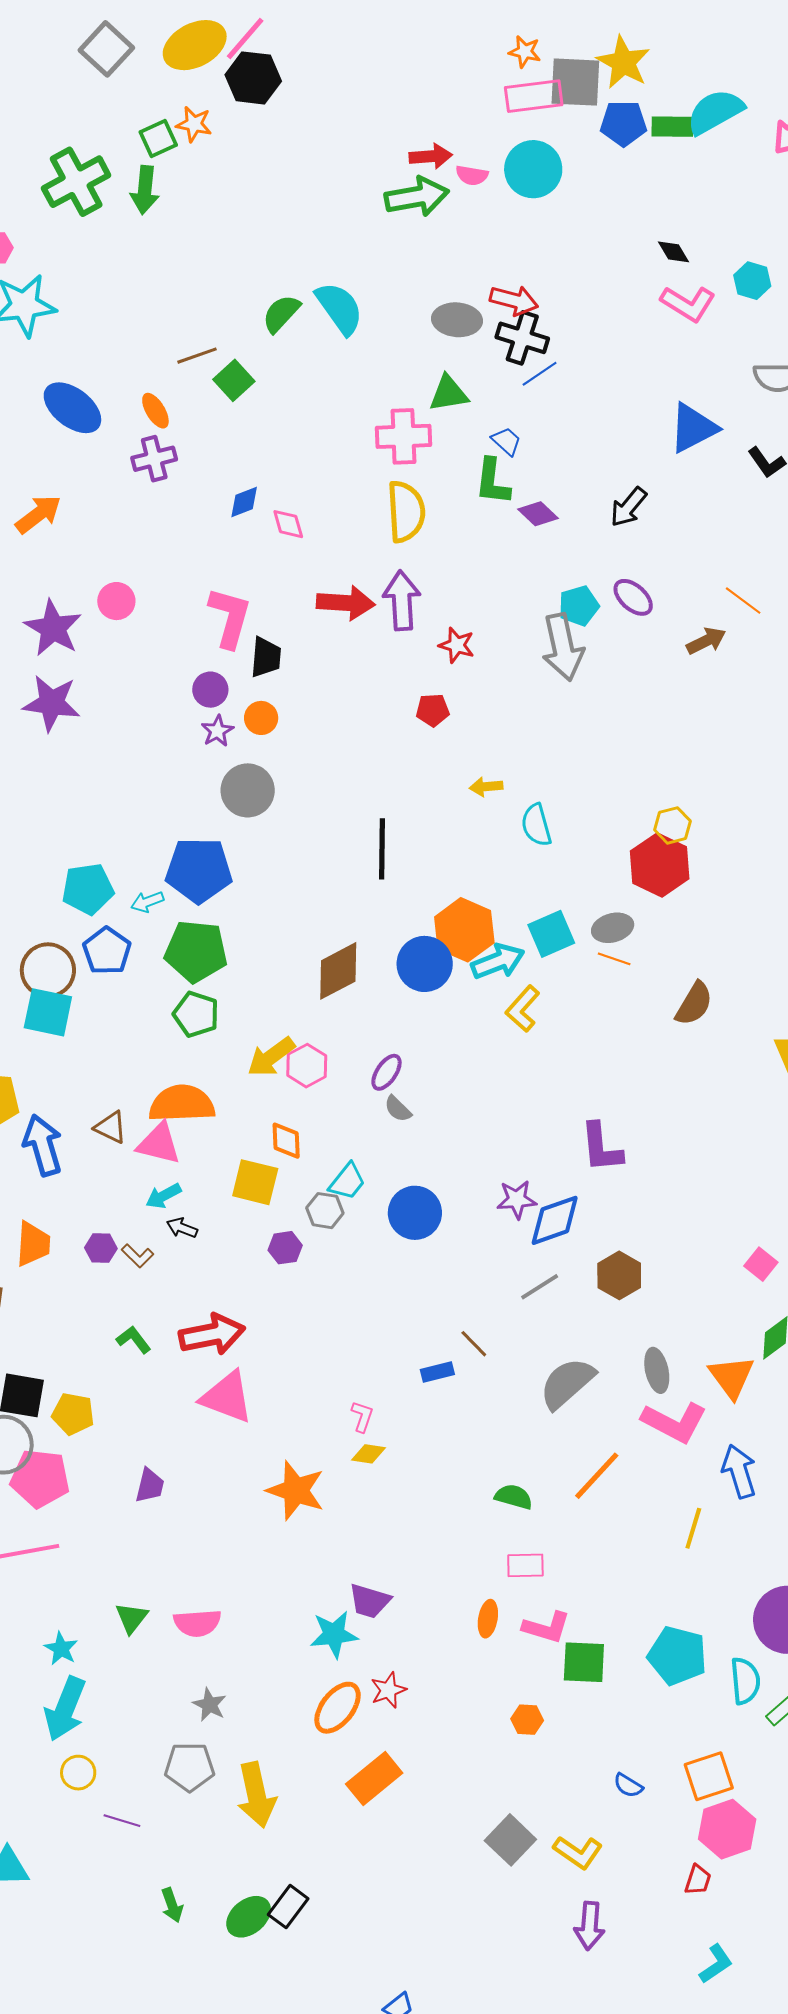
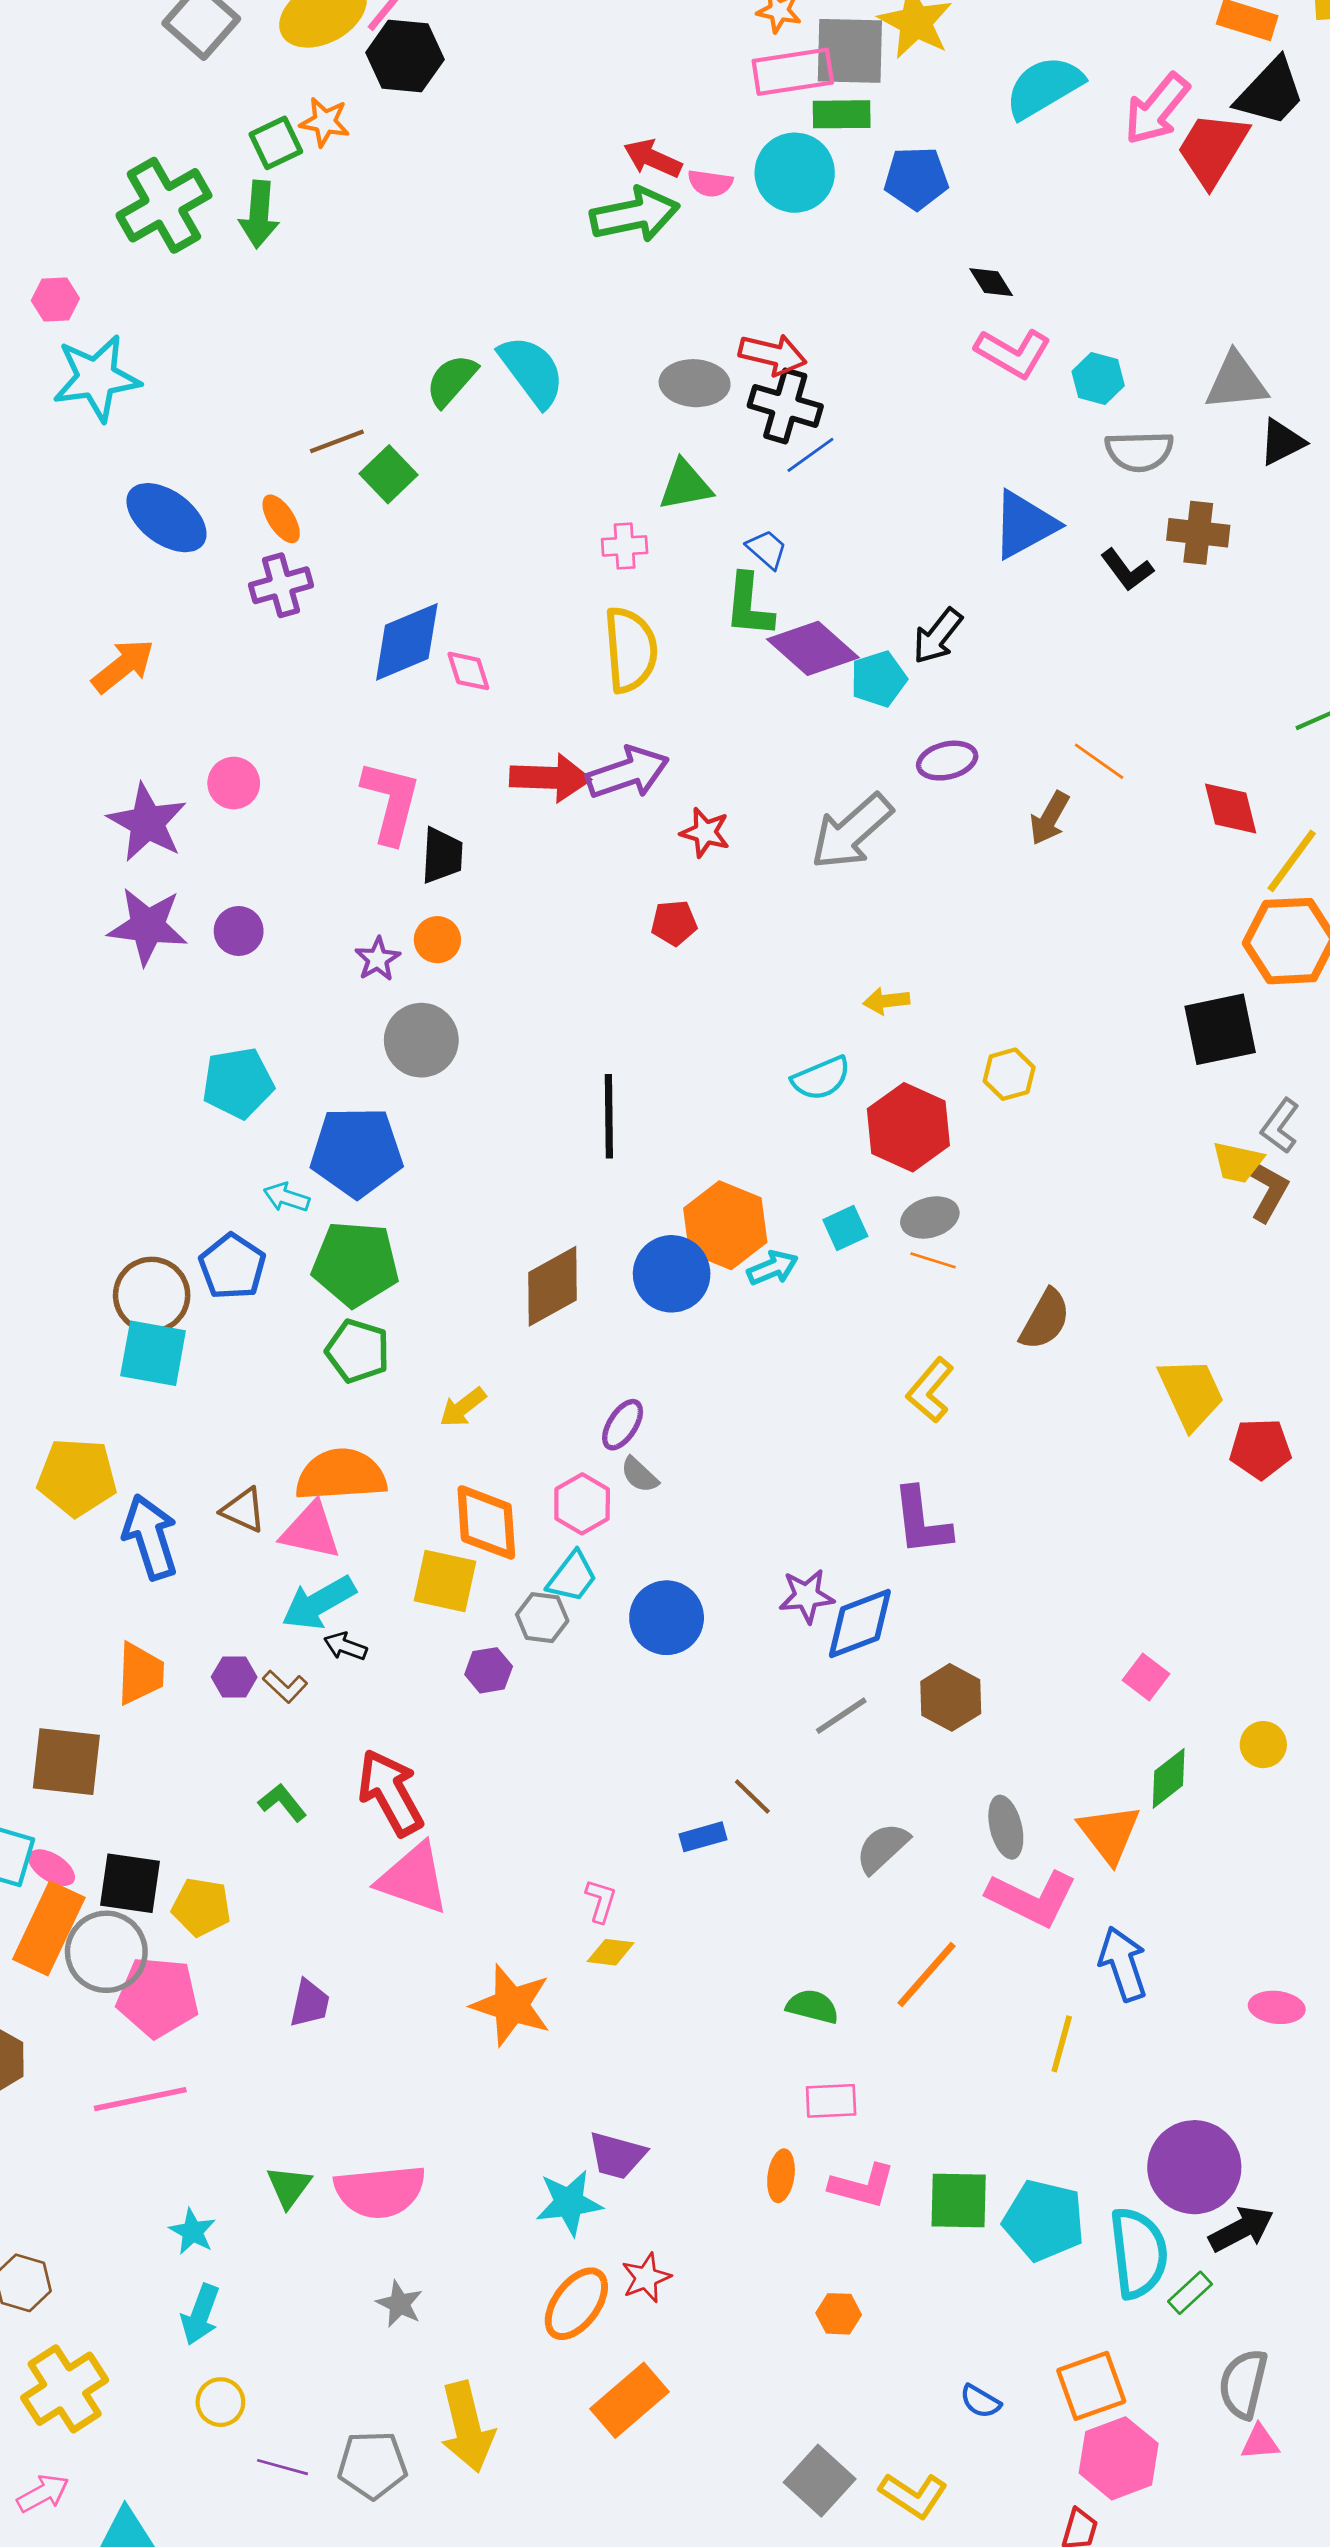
blue pentagon: (623, 123) -> (916, 178), moved
green rectangle: (672, 127) -> (842, 114), moved
red arrow: (431, 156) -> (653, 158), turned -150
cyan hexagon: (752, 281) -> (1098, 378), moved
pink cross: (403, 436) -> (625, 546), size x0.6
blue diamond: (244, 502) -> (407, 642), size x1.8
purple diamond: (538, 514) -> (813, 648), size x1.6
purple ellipse: (633, 597) -> (947, 761), turned -54
purple arrow: (402, 600) -> (628, 773), turned 76
cyan pentagon: (579, 606) -> (879, 679), moved
brown arrow: (706, 641) -> (1049, 818), turned 147
gray arrow: (563, 647) -> (852, 832), turned 62
purple circle: (210, 690) -> (239, 931), moved
yellow arrow: (486, 787) -> (886, 1001), moved
cyan semicircle: (536, 825) -> (821, 1078), turned -96
red hexagon: (660, 865) -> (908, 1127), moved
cyan pentagon: (88, 889) -> (238, 1083), moved
cyan arrow: (147, 902) -> (286, 1197), turned 40
cyan square: (551, 934) -> (845, 1228), size x0.7
cyan arrow: (498, 961) -> (773, 1268), size x0.7
yellow L-shape: (523, 1009) -> (930, 1390), moved
yellow arrow: (271, 1057) -> (463, 1407), size x0.7
pink hexagon: (307, 1066) -> (582, 1504), moved
orange diamond: (286, 1141) -> (486, 1522), size x1.5
cyan arrow: (163, 1196) -> (319, 1603), size x1.5
red arrow: (212, 1334) -> (390, 1792), turned -106
gray semicircle: (567, 1383) -> (882, 1848), size x0.7
pink semicircle: (197, 1623) -> (380, 2192), size x1.4
green square: (584, 1662) -> (959, 2200), moved
cyan semicircle: (745, 1681) -> (1138, 2253), size x1.4
cyan arrow: (65, 1709) -> (200, 2315), size x0.7
gray pentagon: (190, 1767) -> (372, 2465), moved

